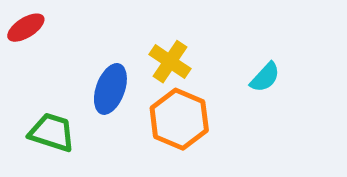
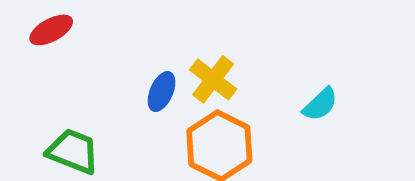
blue ellipse: (110, 89) -> (162, 92), moved, size x0.7

